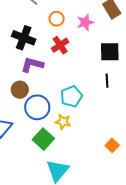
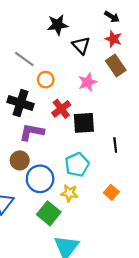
orange circle: (57, 19) -> (46, 80), moved
black square: (110, 52) -> (84, 123), moved
orange square: (112, 145) -> (111, 192), moved

